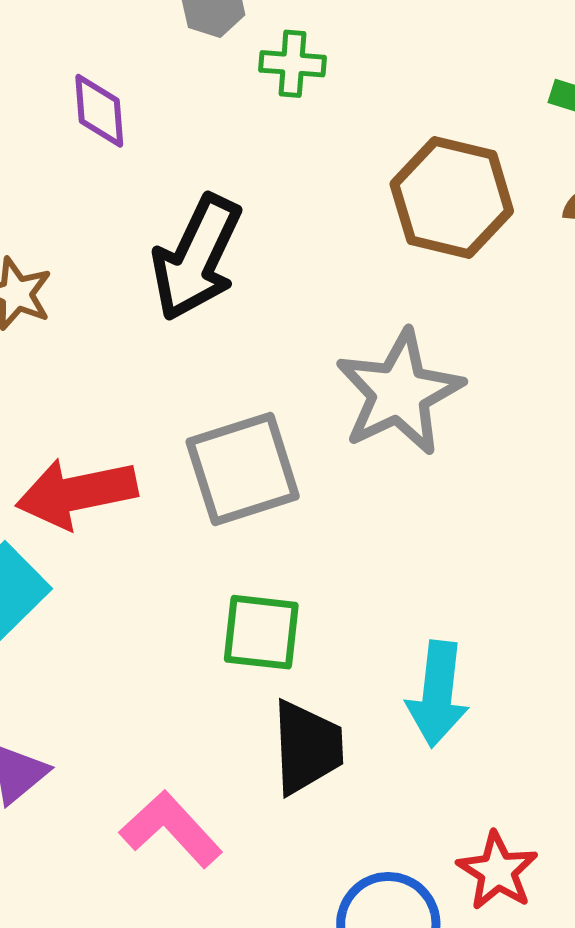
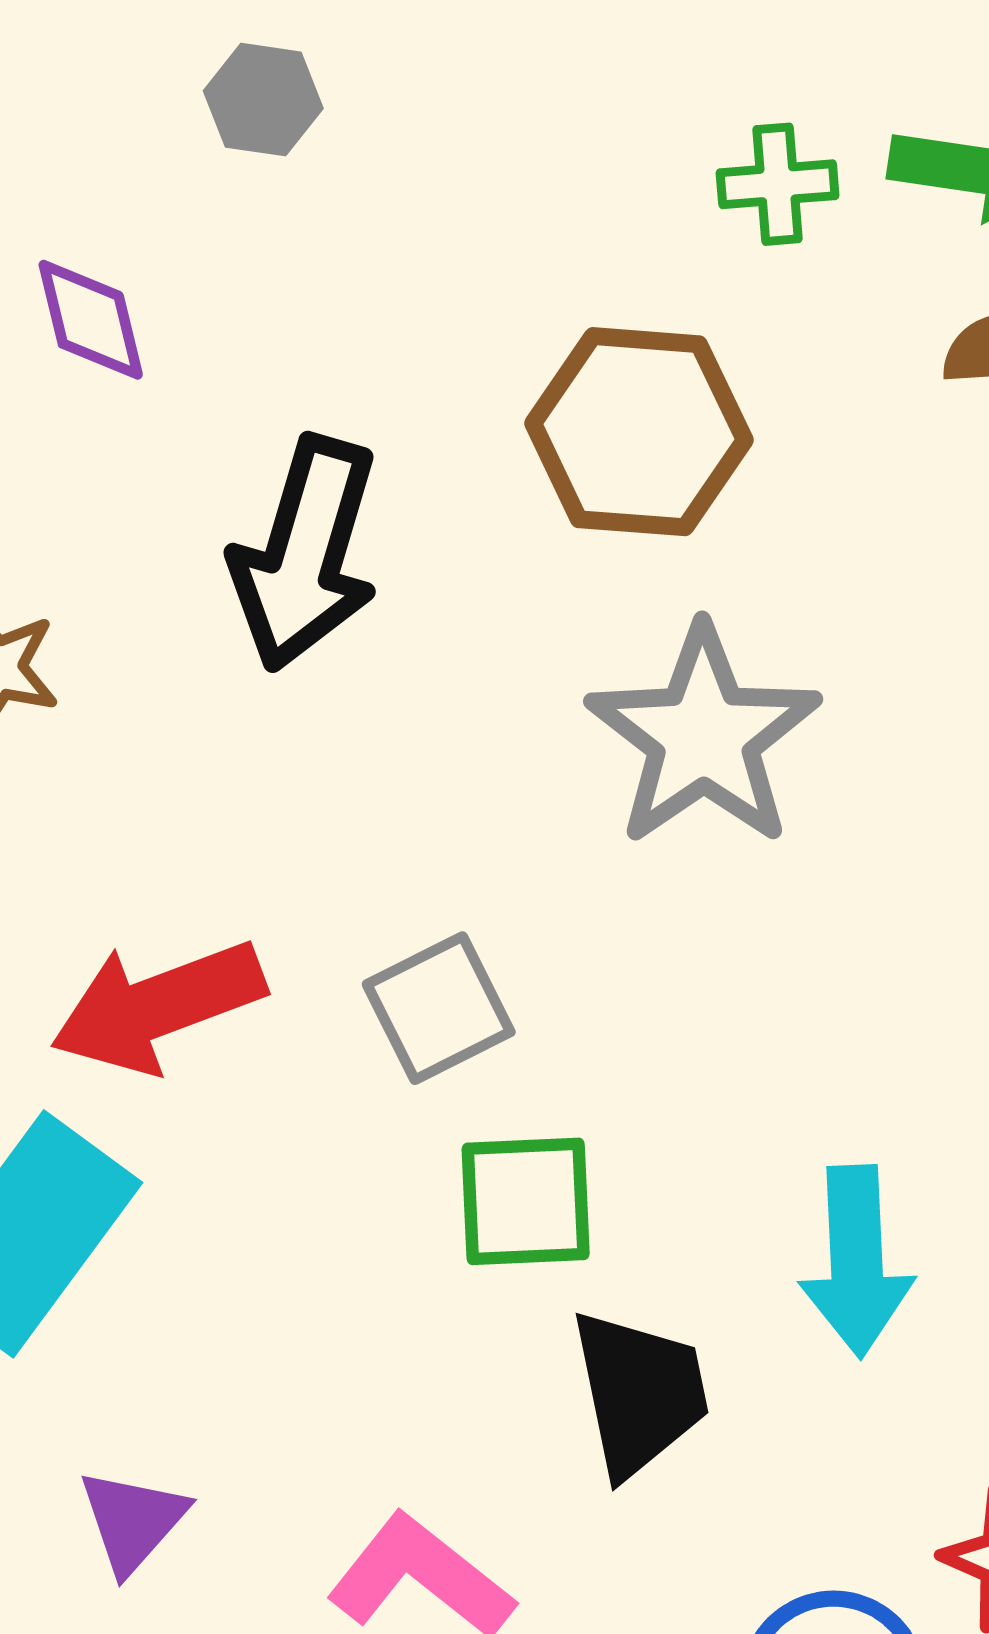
green cross: (293, 64) -> (778, 184), moved
brown hexagon: (452, 198) -> (639, 432), moved
gray square: (243, 469) -> (439, 1008), moved, size x0.7

